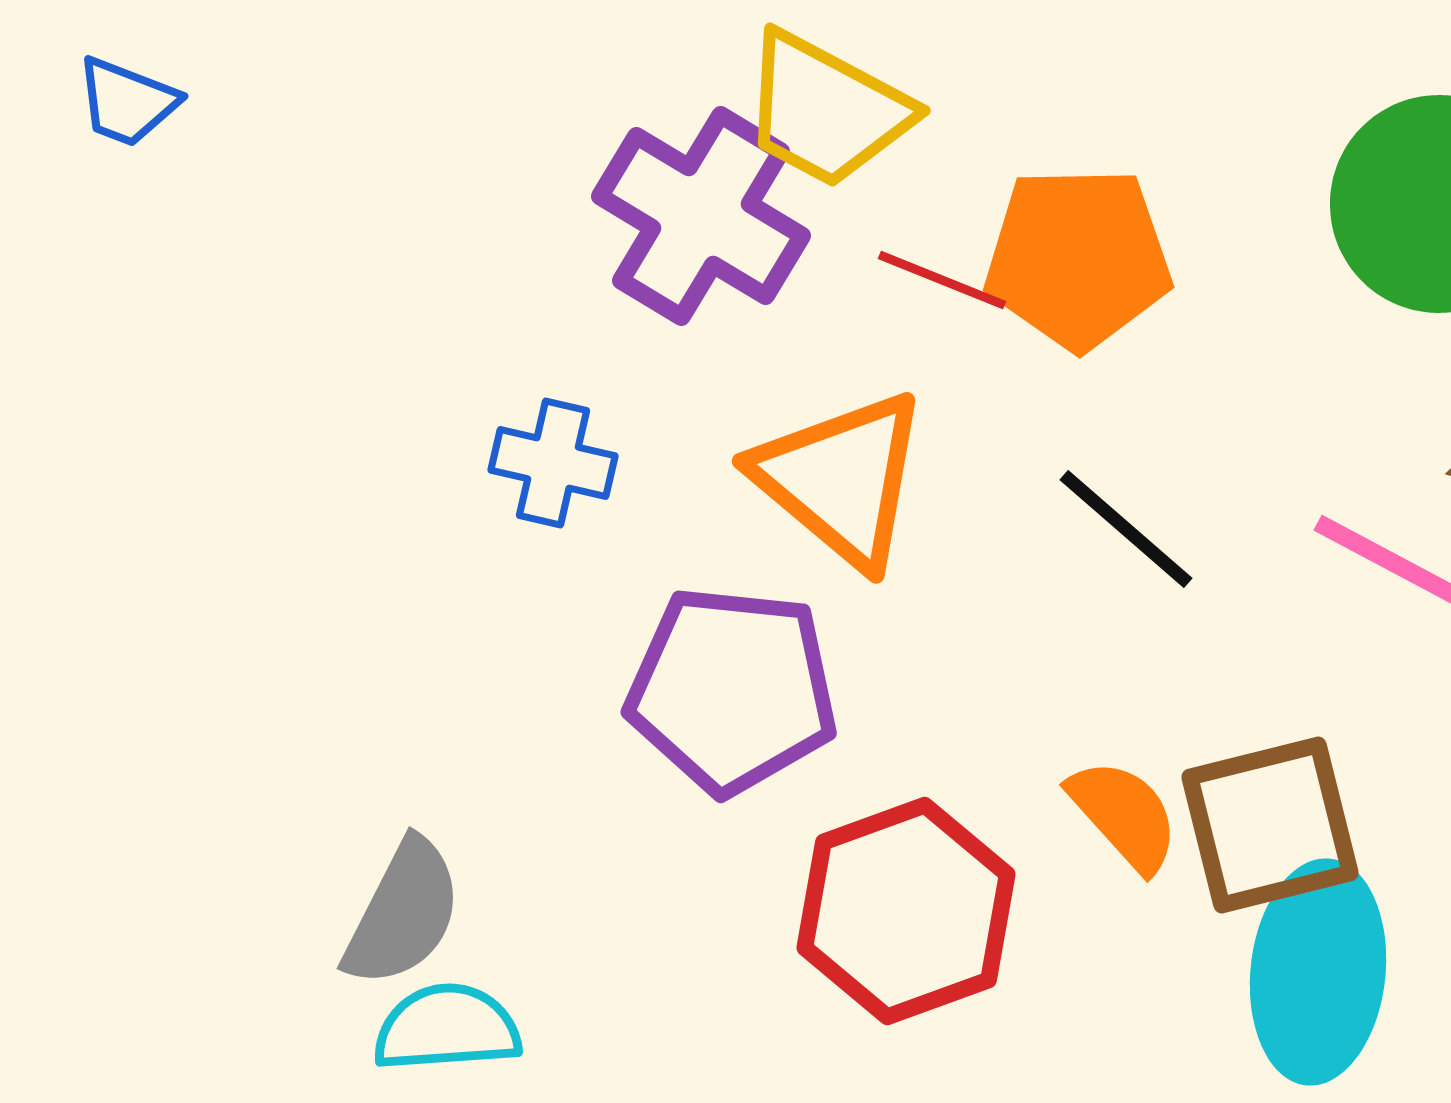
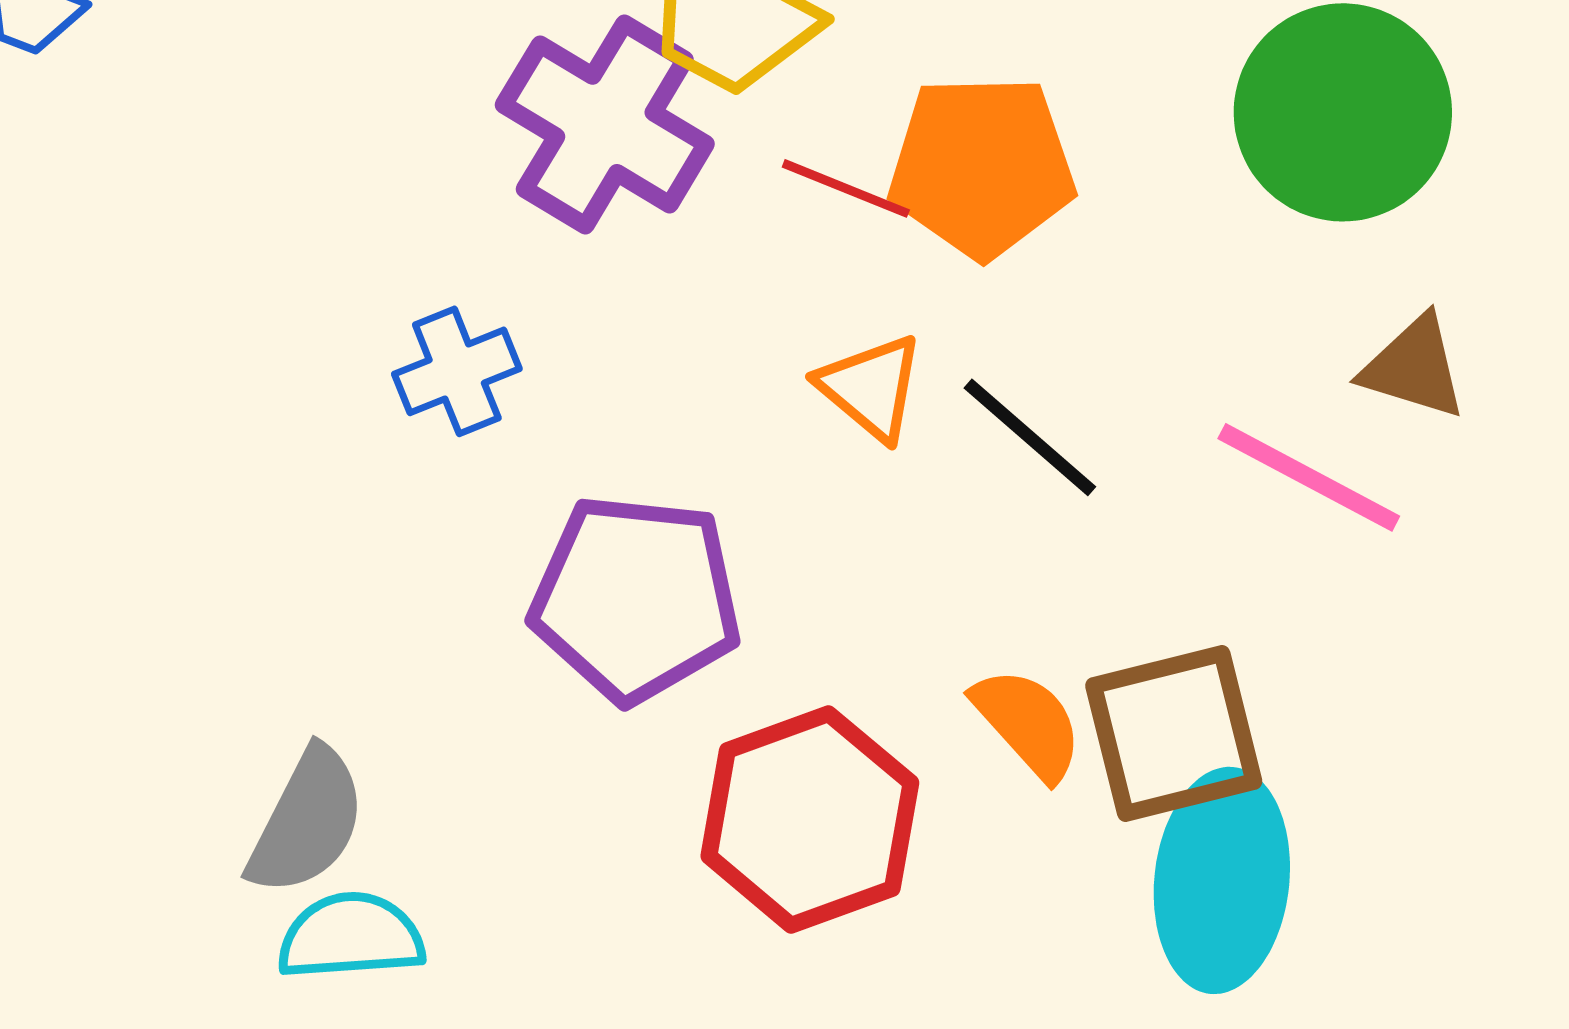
blue cross: (553, 463) -> (457, 371), turned -35
orange triangle: (841, 479) -> (871, 387), moved, size x0.6

